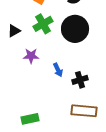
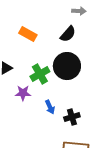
green cross: (43, 24) -> (40, 74), moved

